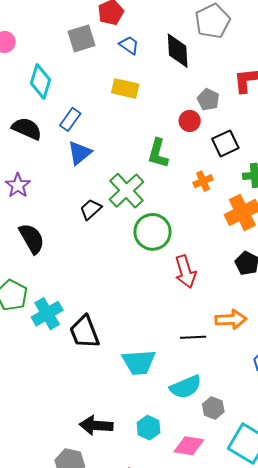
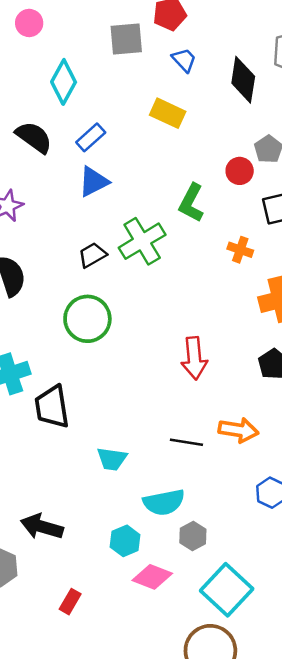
orange cross: (203, 181) -> (240, 250), turned 30
green circle: (153, 232) -> (87, 319), moved
cyan trapezoid: (139, 362) -> (112, 459), size x0.7
cyan hexagon: (148, 428) -> (125, 541), moved

